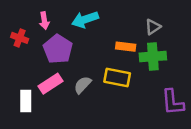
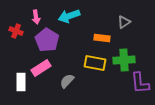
green cross: (153, 56) -> (124, 60), moved
gray semicircle: (83, 85) -> (67, 81), moved

